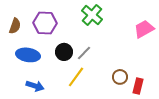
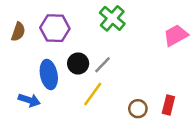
blue ellipse: (28, 55) -> (49, 74), moved, turned 70
brown circle: (120, 77) -> (138, 109), moved
blue arrow: (35, 86) -> (29, 100), moved

